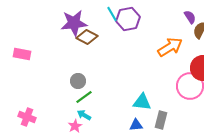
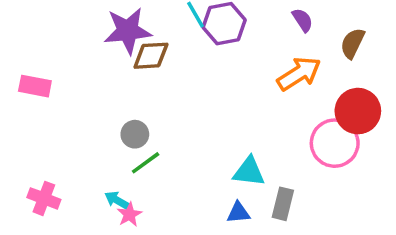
purple semicircle: (190, 17) -> (303, 20), moved
brown diamond: (87, 37) -> (151, 56), turned -30
cyan arrow: (84, 115) -> (117, 200), moved

